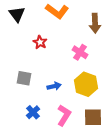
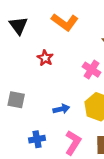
gray square: (24, 78) -> (16, 100), moved
blue cross: (33, 112) -> (37, 139), turned 32

